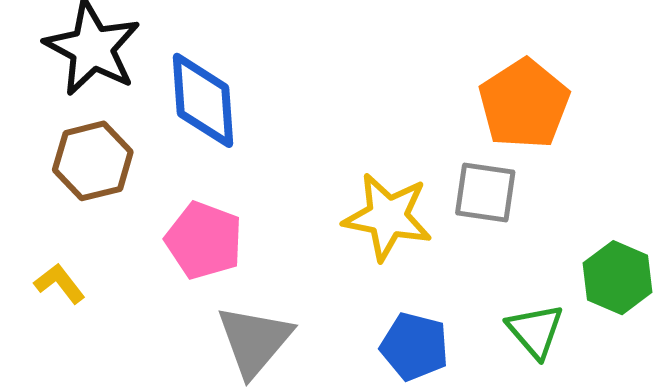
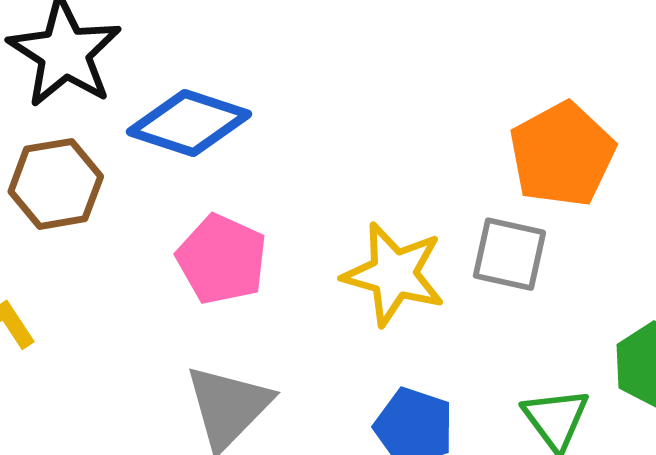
blue diamond: (203, 100) -> (189, 123), turned -72
pink pentagon: (204, 240) -> (222, 259), moved

